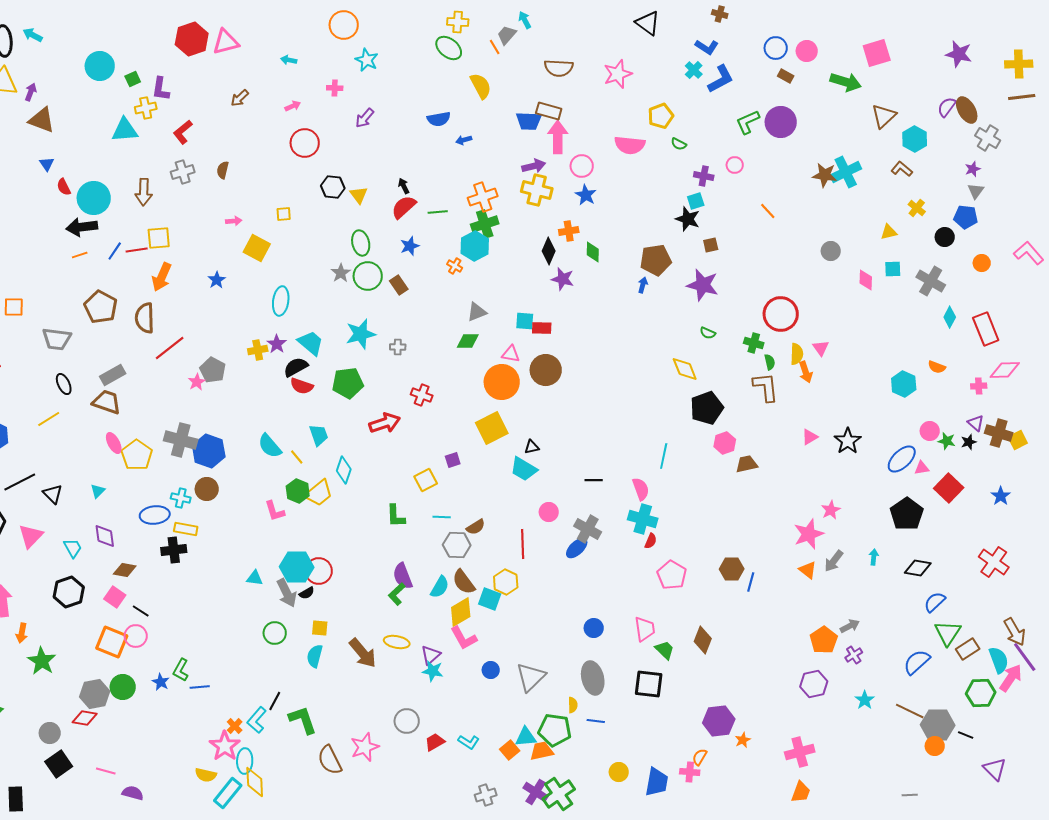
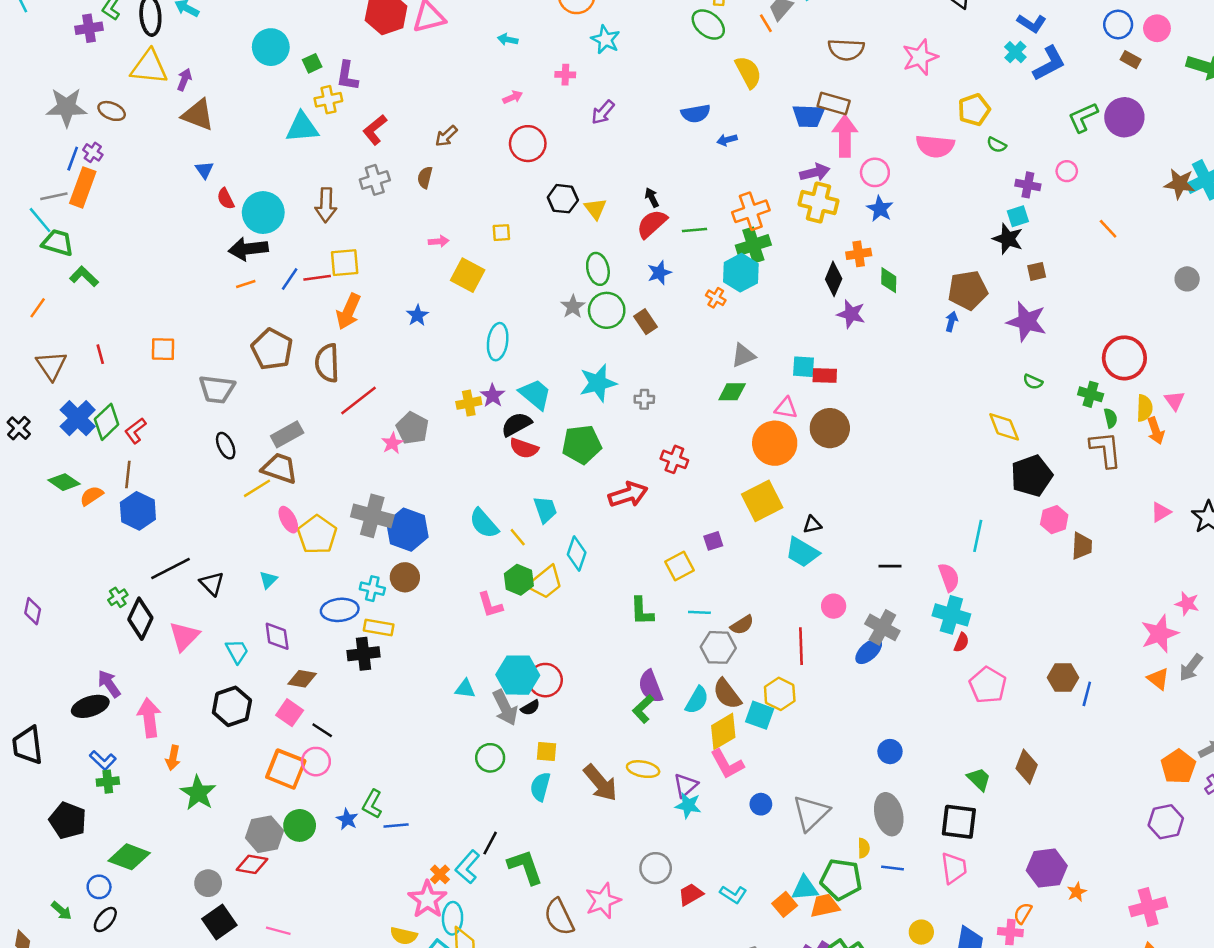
brown arrow: (240, 98) -> (446, 136), moved
yellow line: (49, 419) -> (257, 488), moved
brown trapezoid: (747, 464) -> (1082, 546), turned 105
pink star: (831, 510) -> (1187, 604), turned -30
pink trapezoid: (645, 629) -> (954, 868), moved

